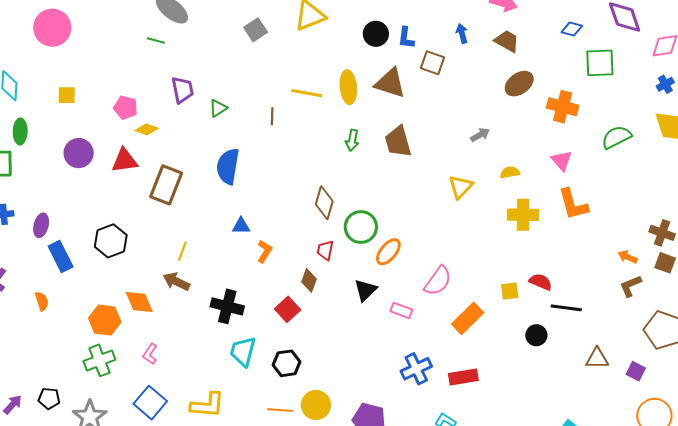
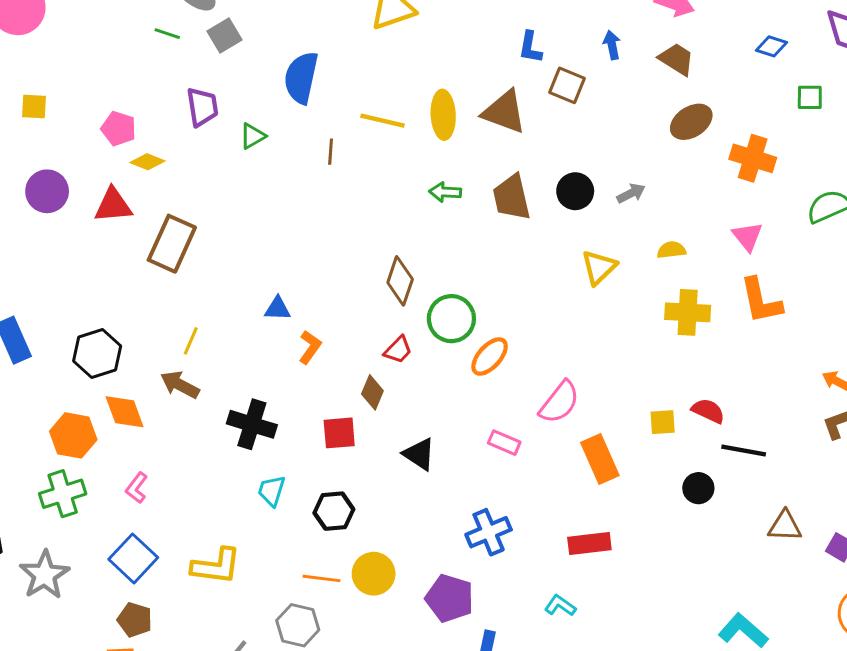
gray square: (256, 30) -> (225, 36), moved
black circle: (376, 34) -> (575, 191), moved
green square: (600, 63) -> (810, 97), size x0.6
green arrow: (352, 140) -> (445, 192), turned 80
blue semicircle: (228, 166) -> (301, 78), moved
black hexagon: (111, 241) -> (97, 354), moved
red trapezoid: (325, 250) -> (398, 350), turned -150
black triangle: (365, 290) -> (419, 454), moved, turned -45
red square: (288, 309) -> (339, 433), turned 35
orange rectangle: (468, 318) -> (600, 459), turned -72
cyan trapezoid: (243, 351) -> (271, 491), size x0.7
blue cross: (416, 369) -> (489, 532), moved

